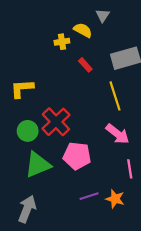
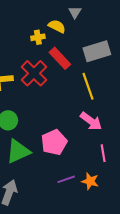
red rectangle: (85, 65) -> (60, 58), size x1.6
red cross: (56, 122) -> (34, 73), moved
pink pentagon: (77, 156) -> (54, 142), turned -30

